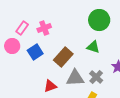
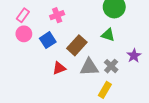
pink rectangle: (22, 28) -> (23, 15), moved
red triangle: (50, 86) -> (59, 68), moved

